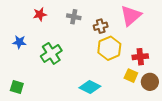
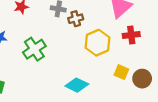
brown cross: (101, 26) -> (76, 19), moved
red cross: (140, 57) -> (131, 35), moved

